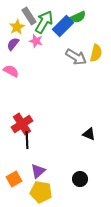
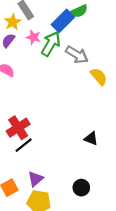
green arrow: (44, 22) -> (51, 44), moved
yellow semicircle: (96, 53) -> (99, 76), moved, turned -54
black line: (27, 140) -> (24, 145), turned 54

